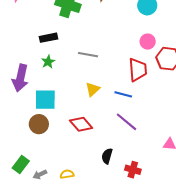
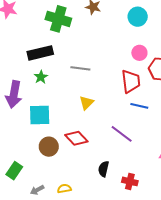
black rectangle: (49, 38) -> (40, 53), size x1.4
blue line: (123, 94) -> (139, 106), moved
brown circle: (39, 124) -> (49, 147), moved
green rectangle: (21, 165) -> (14, 171), moved

